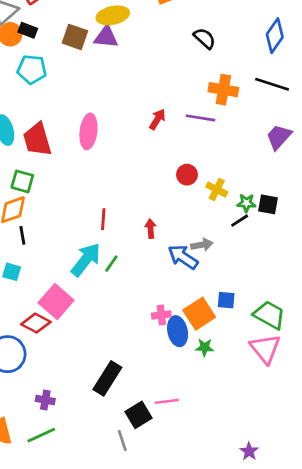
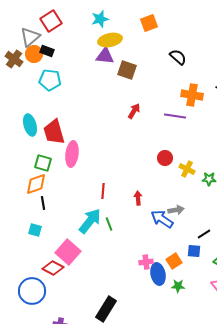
brown square: (75, 37) -> (127, 70), moved
red arrow: (157, 119) -> (134, 111), moved
pink ellipse: (88, 131) -> (72, 154), moved
black line: (240, 221) -> (204, 234), moved
green line: (111, 264) -> (109, 224), turned -56
orange square: (199, 314) -> (174, 261), size x0.7

